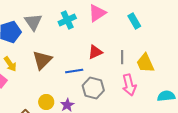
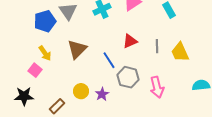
blue line: (74, 71) -> (109, 60), turned 66
pink arrow: (129, 85) -> (157, 87), moved

